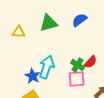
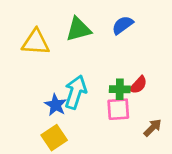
yellow triangle: (19, 32) -> (36, 42), size x1.5
green cross: (78, 65) -> (120, 89), turned -32

